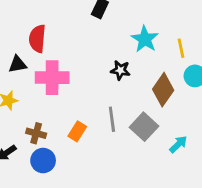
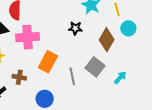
gray line: (112, 119) -> (72, 76), moved
orange rectangle: (77, 131) -> (48, 62), moved, size x1.5
blue circle: (43, 161) -> (45, 99), moved

